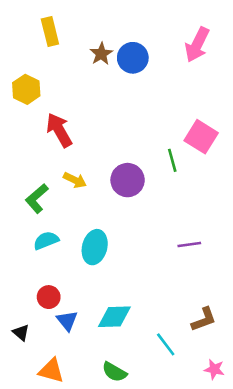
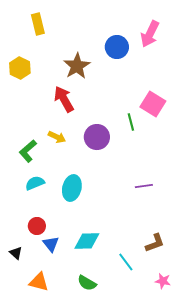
brown star: (101, 54) -> (77, 66), moved, size x1.5
blue circle: (133, 58) -> (117, 47), moved
red arrow: (59, 130) -> (64, 99), moved

